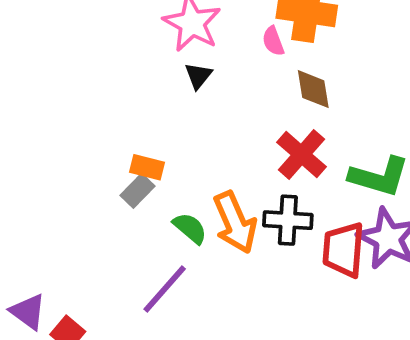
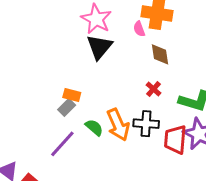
black triangle: (198, 76) -> (99, 47), size x1.8
red cross: (301, 155) -> (154, 89), size x0.6
purple line: (165, 289) -> (62, 144), moved

